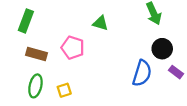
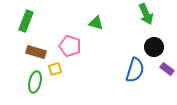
yellow square: (64, 90) -> (55, 69), moved

